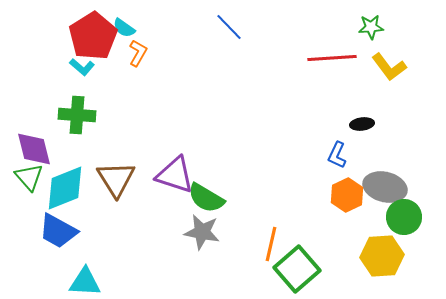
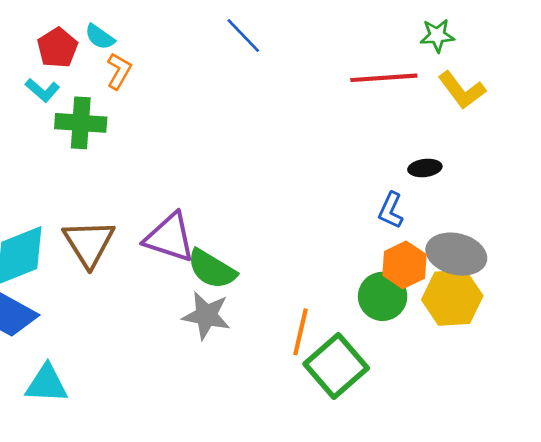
red pentagon: (93, 36) -> (57, 48), size x0.6
green cross: (77, 115) -> (81, 123), moved
green circle: (404, 217) -> (383, 296), moved
yellow hexagon: (382, 256) -> (452, 298), moved

